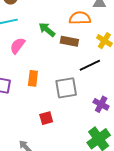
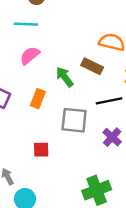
green arrow: (47, 30) -> (65, 77), moved
purple cross: (101, 104) -> (112, 137), moved

